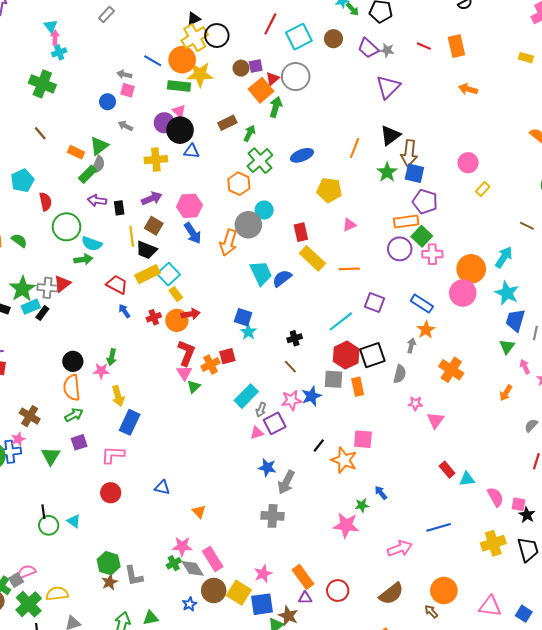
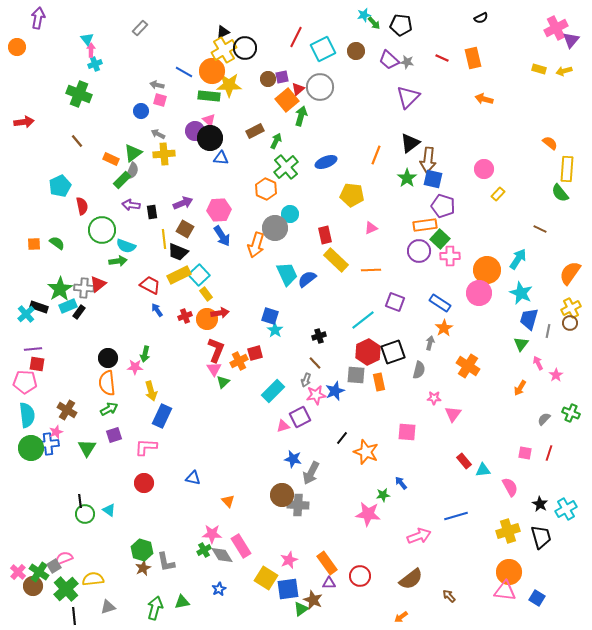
yellow cross: (156, 160) -> (164, 154), moved
gray arrow: (261, 410) -> (306, 380), moved
pink square: (363, 439) -> (407, 432), moved
pink square: (518, 504) -> (525, 453), moved
brown circle: (214, 591) -> (282, 495), moved
orange circle: (444, 591) -> (509, 572), moved

